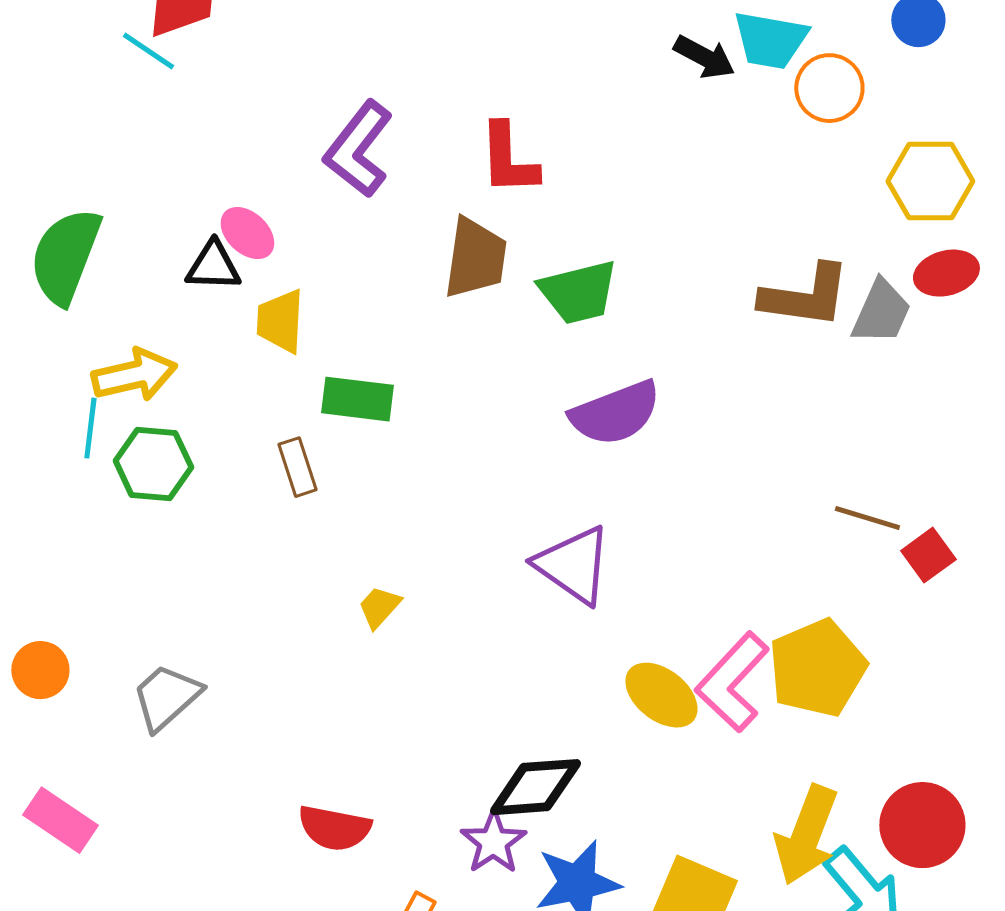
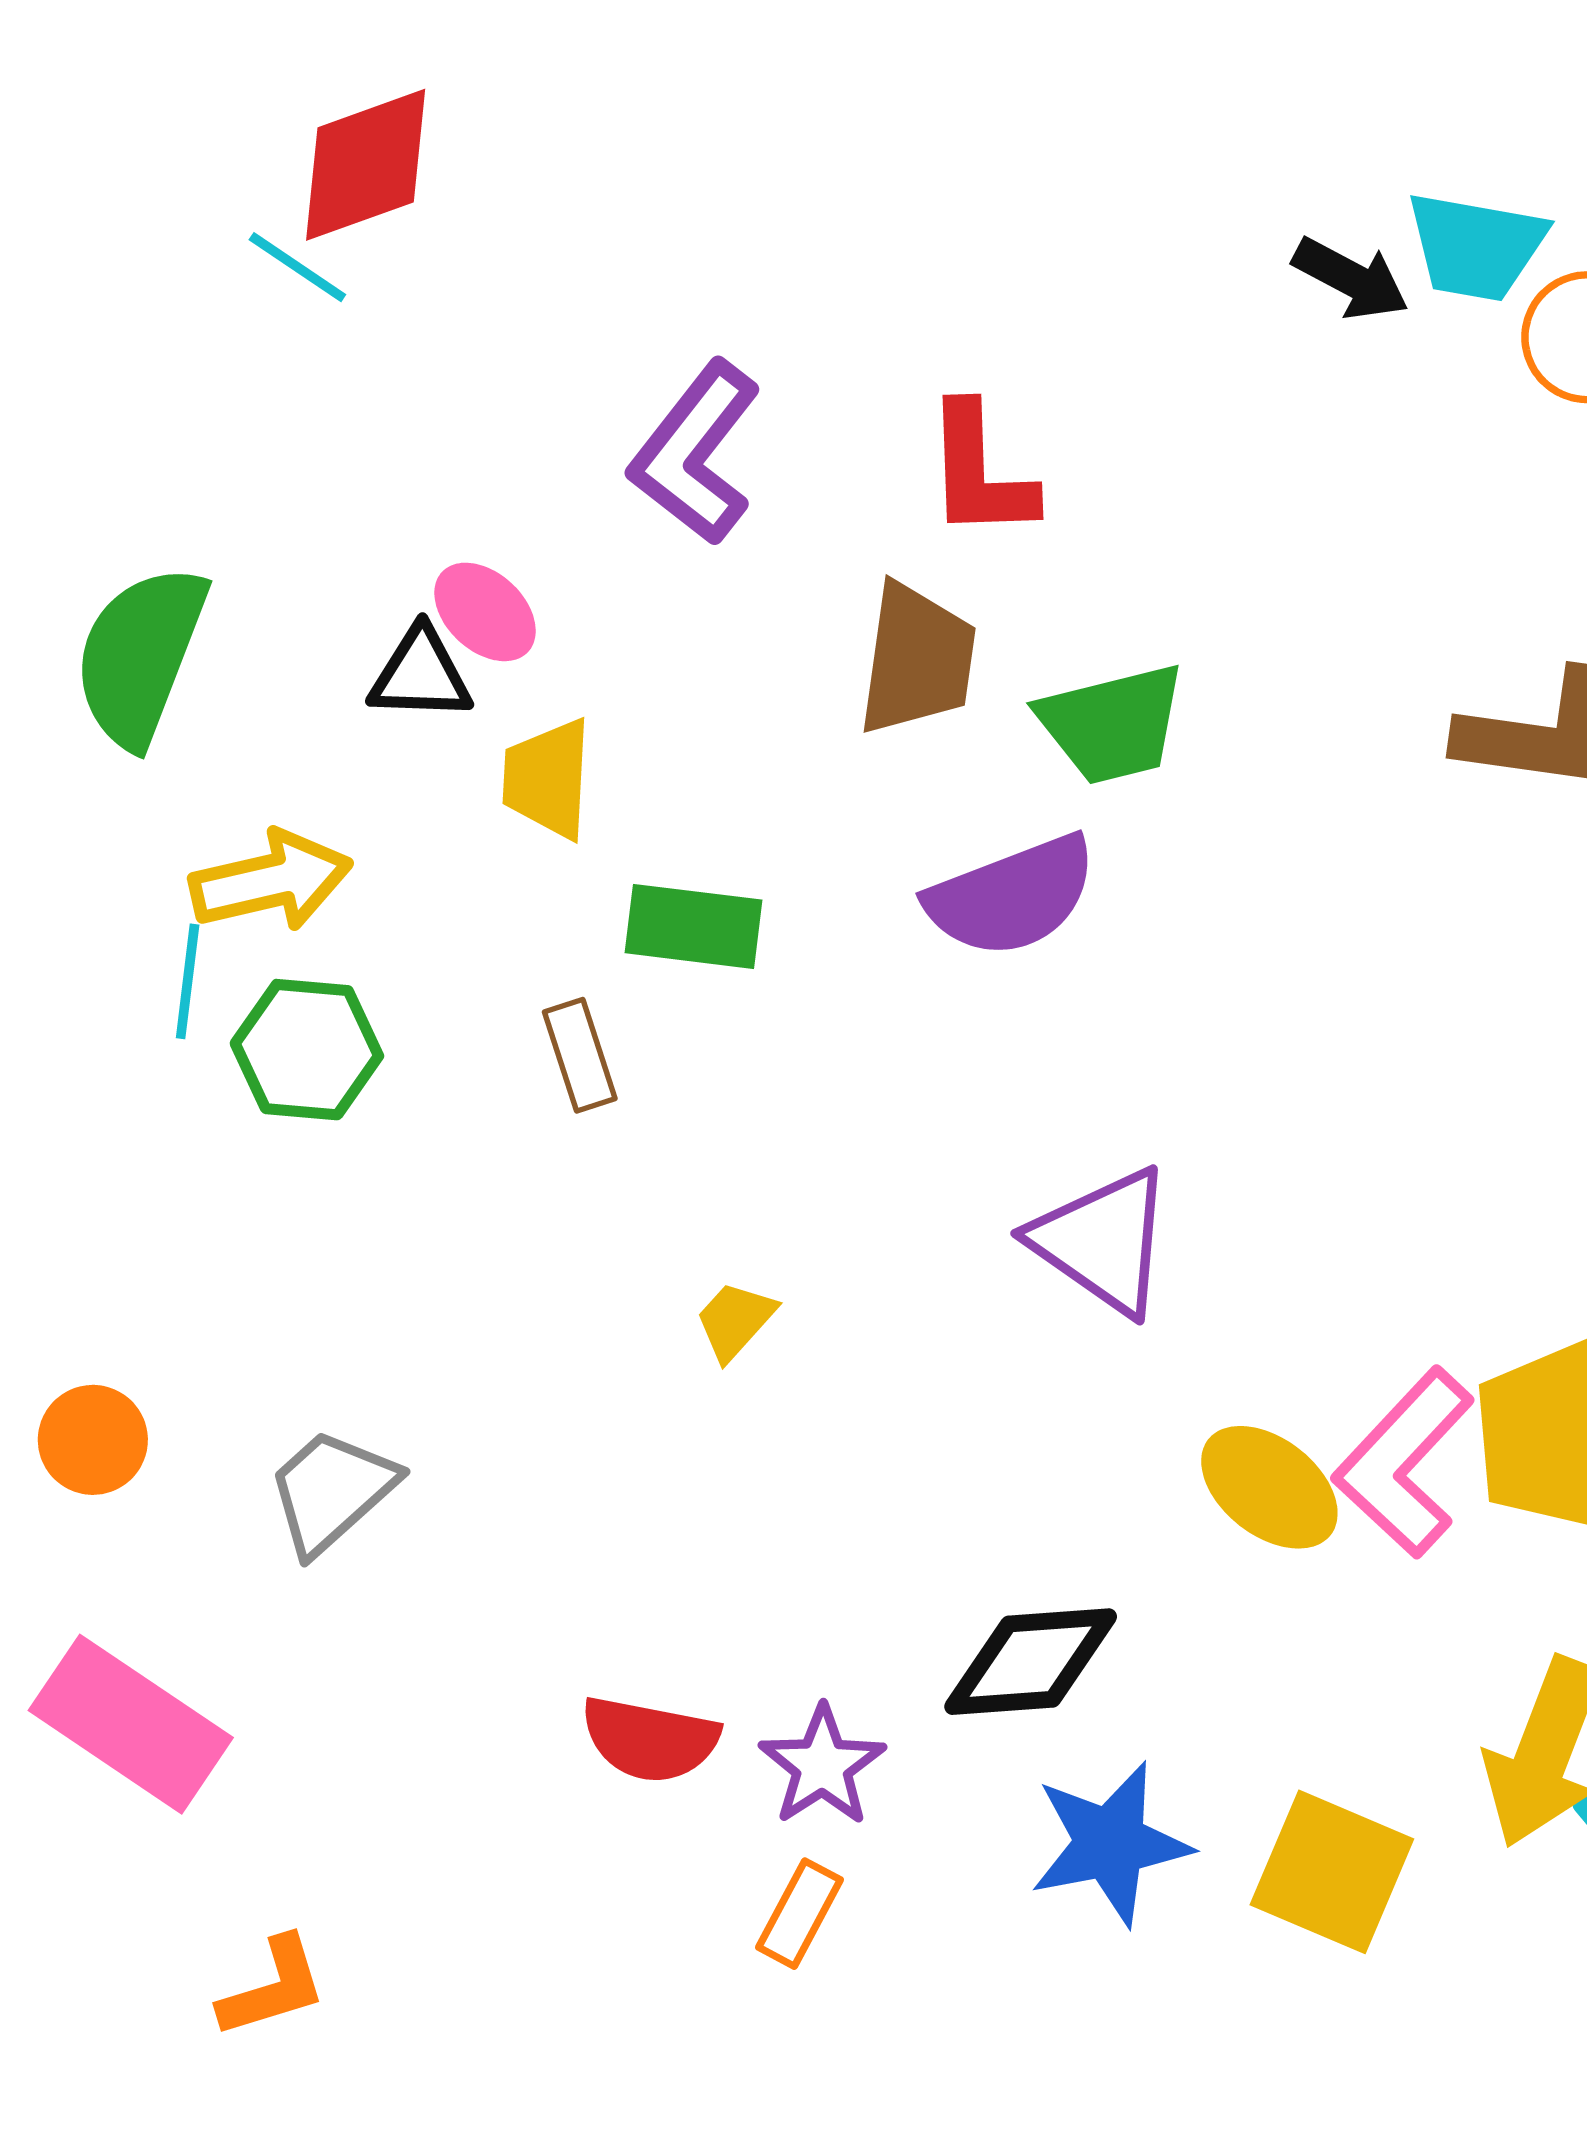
purple semicircle: (615, 413) -> (1012, 896), moved
pink rectangle: (60, 820) -> (131, 1724), size x1.4
purple star: (493, 842) -> (822, 1766), moved

